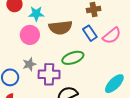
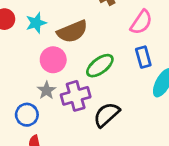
blue rectangle: (90, 33) -> (143, 57), moved, turned 35
pink circle: (30, 35) -> (53, 60), moved

